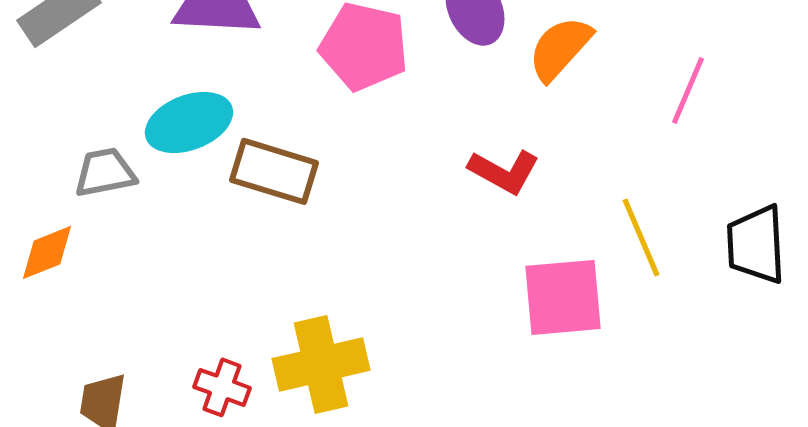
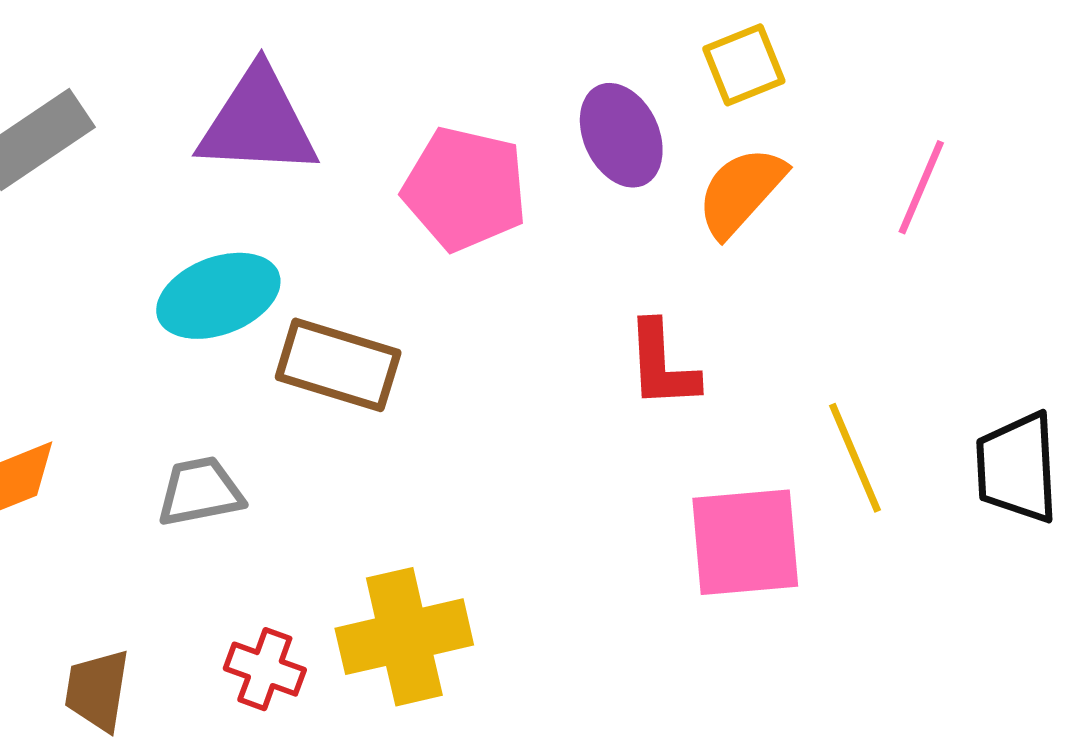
pink line: (688, 90) -> (921, 187), moved
red L-shape: (504, 171) -> (662, 365), turned 58
gray trapezoid: (105, 172) -> (200, 492), moved

